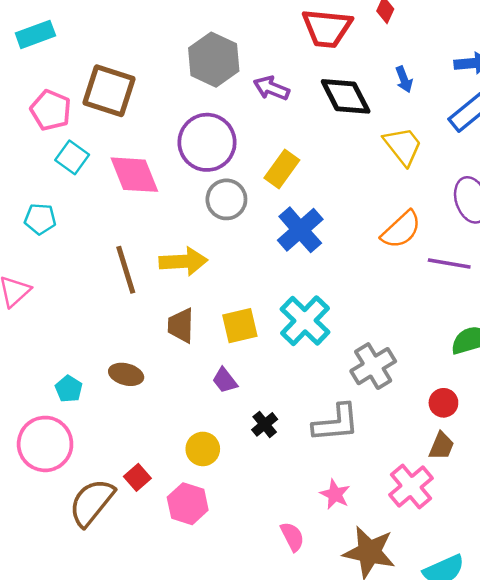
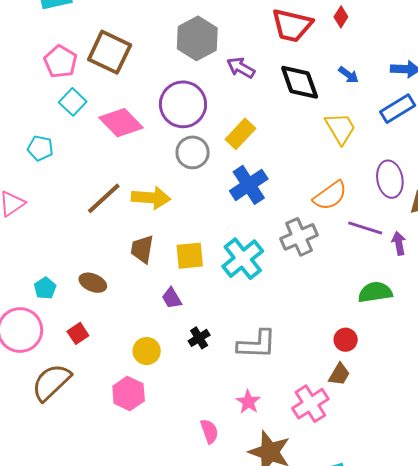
blue arrow: (404, 79) -> (349, 75), turned -40
pink diamond: (134, 175) -> (121, 123), turned -30
brown line: (126, 270) -> (104, 198), turned 57
gray cross: (373, 366) -> (299, 237), moved
red square: (137, 477) -> (78, 333), moved

